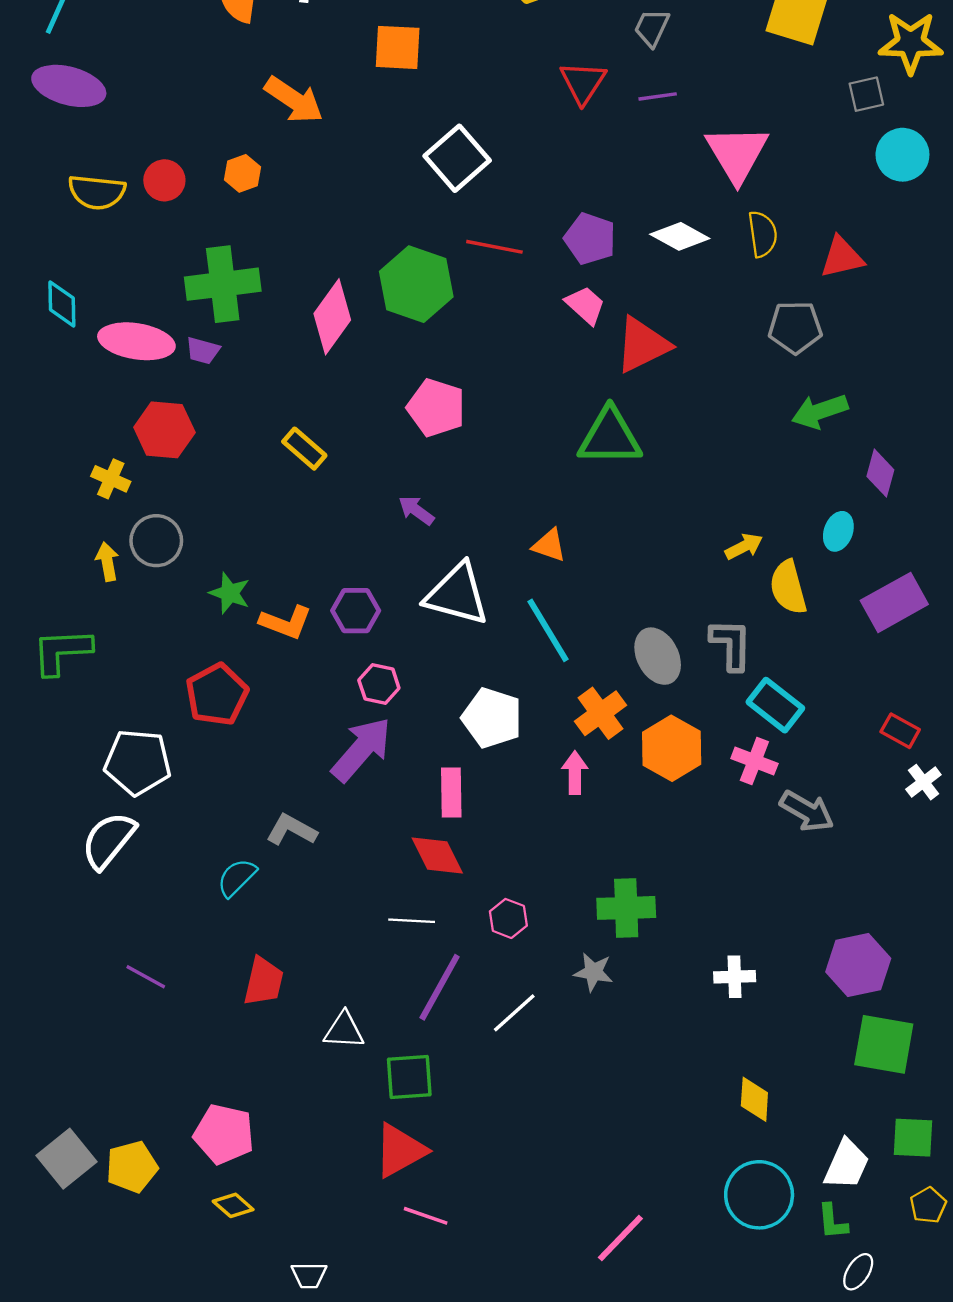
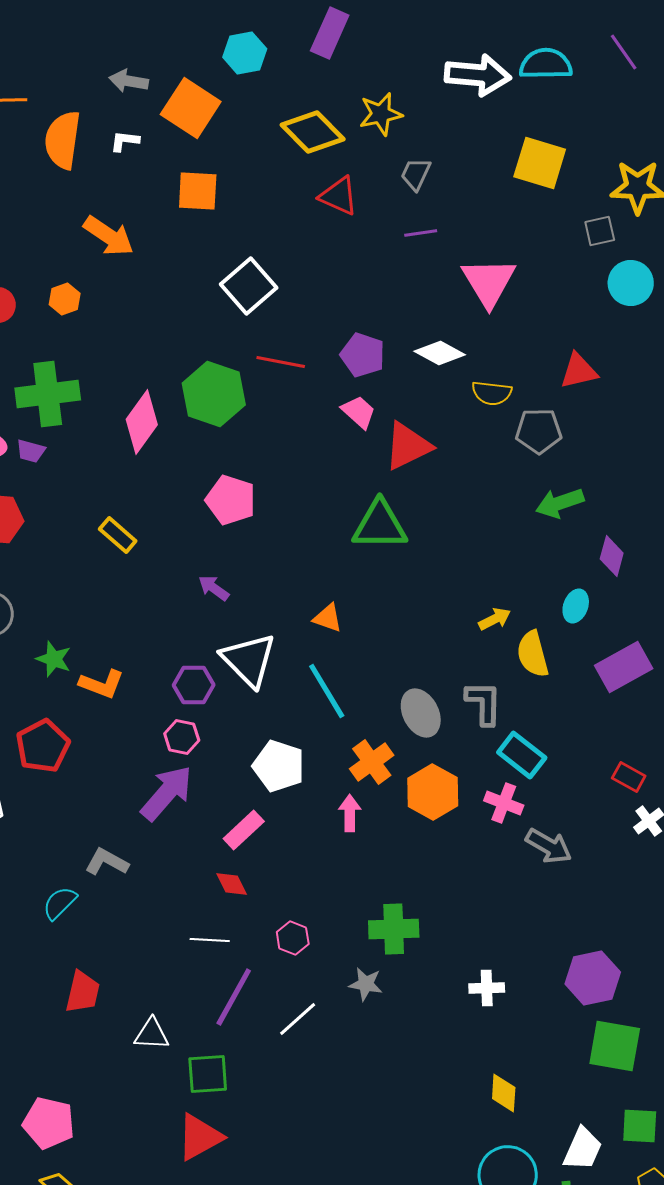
red triangle: (583, 82) -> (339, 196), moved, turned -39
yellow semicircle: (763, 234) -> (492, 393), moved, turned 105
white triangle: (457, 594) -> (249, 660), turned 30
purple hexagon: (356, 611) -> (194, 685), moved
pink rectangle: (451, 793) -> (244, 830), turned 48
red diamond: (437, 855) -> (232, 884), size x0.7

